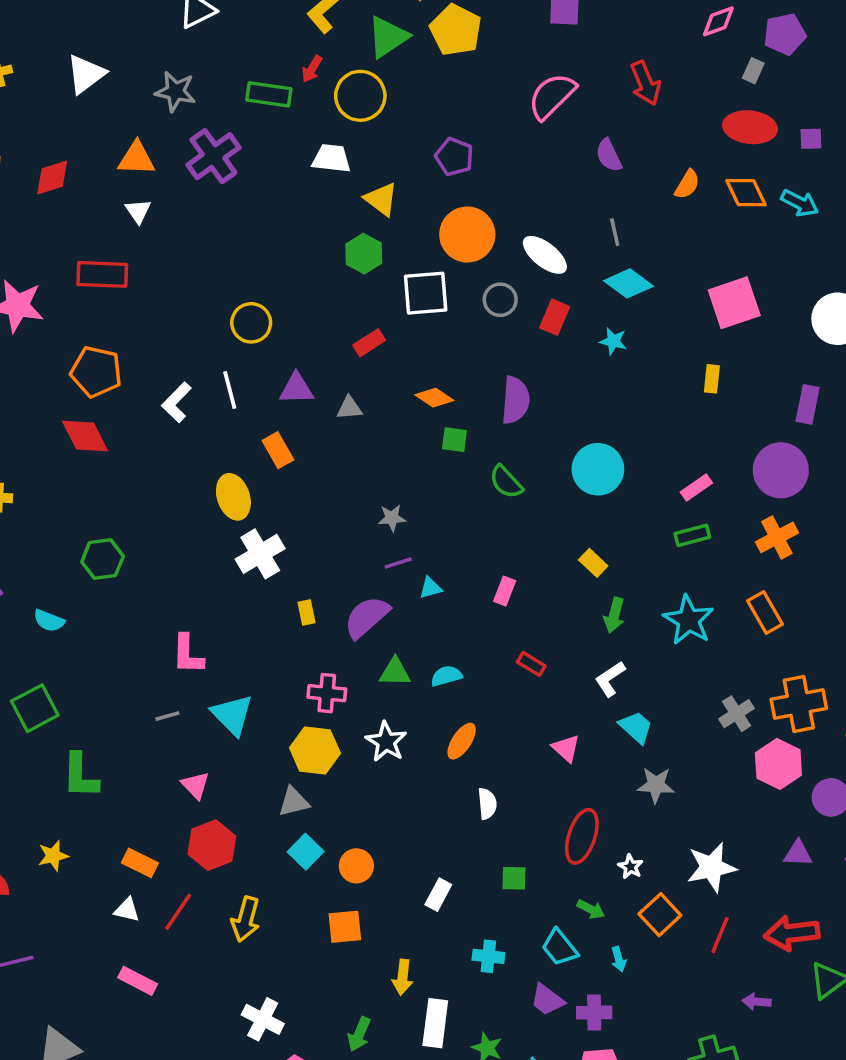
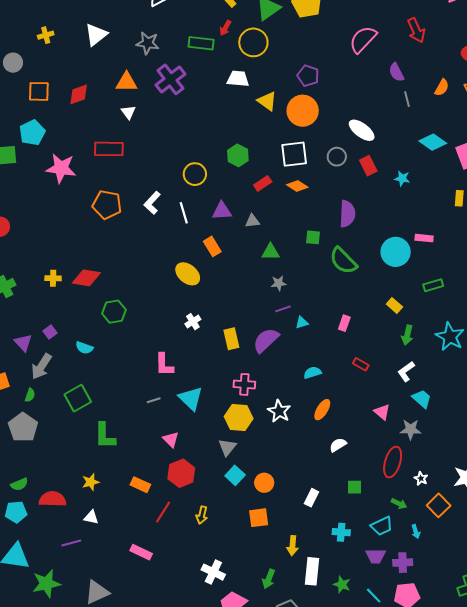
gray line: (615, 232) -> (407, 99), moved
orange circle: (467, 235) -> (303, 111), moved
green hexagon: (364, 254) -> (238, 155), moved
cyan diamond: (629, 283) -> (433, 142), moved
red rectangle: (555, 317) -> (368, 166), turned -48
orange diamond: (434, 398) -> (297, 186), moved
white L-shape: (177, 402) -> (152, 203), moved
red diamond: (85, 436) -> (86, 278), moved, turned -52
green semicircle: (506, 482) -> (343, 261), size x1.4
pink rectangle: (696, 488) -> (424, 238), moved, turned 42
yellow ellipse: (233, 497) -> (188, 274), turned -30
green rectangle: (692, 535) -> (433, 285), moved
white cross: (260, 554) -> (193, 322), moved, size x0.6
yellow rectangle: (306, 613) -> (231, 339), size x1.5
green triangle: (395, 672) -> (271, 252), moved
gray star: (656, 785) -> (411, 429), moved
gray triangle: (294, 802) -> (227, 447), turned -36
white semicircle: (487, 804) -> (338, 445), turned -114
white triangle: (127, 910) -> (91, 517), moved
yellow arrow: (246, 919) -> (202, 515), size x0.7
cyan trapezoid: (560, 947) -> (382, 526), turned -75
purple trapezoid: (547, 1000) -> (376, 556), turned -35

